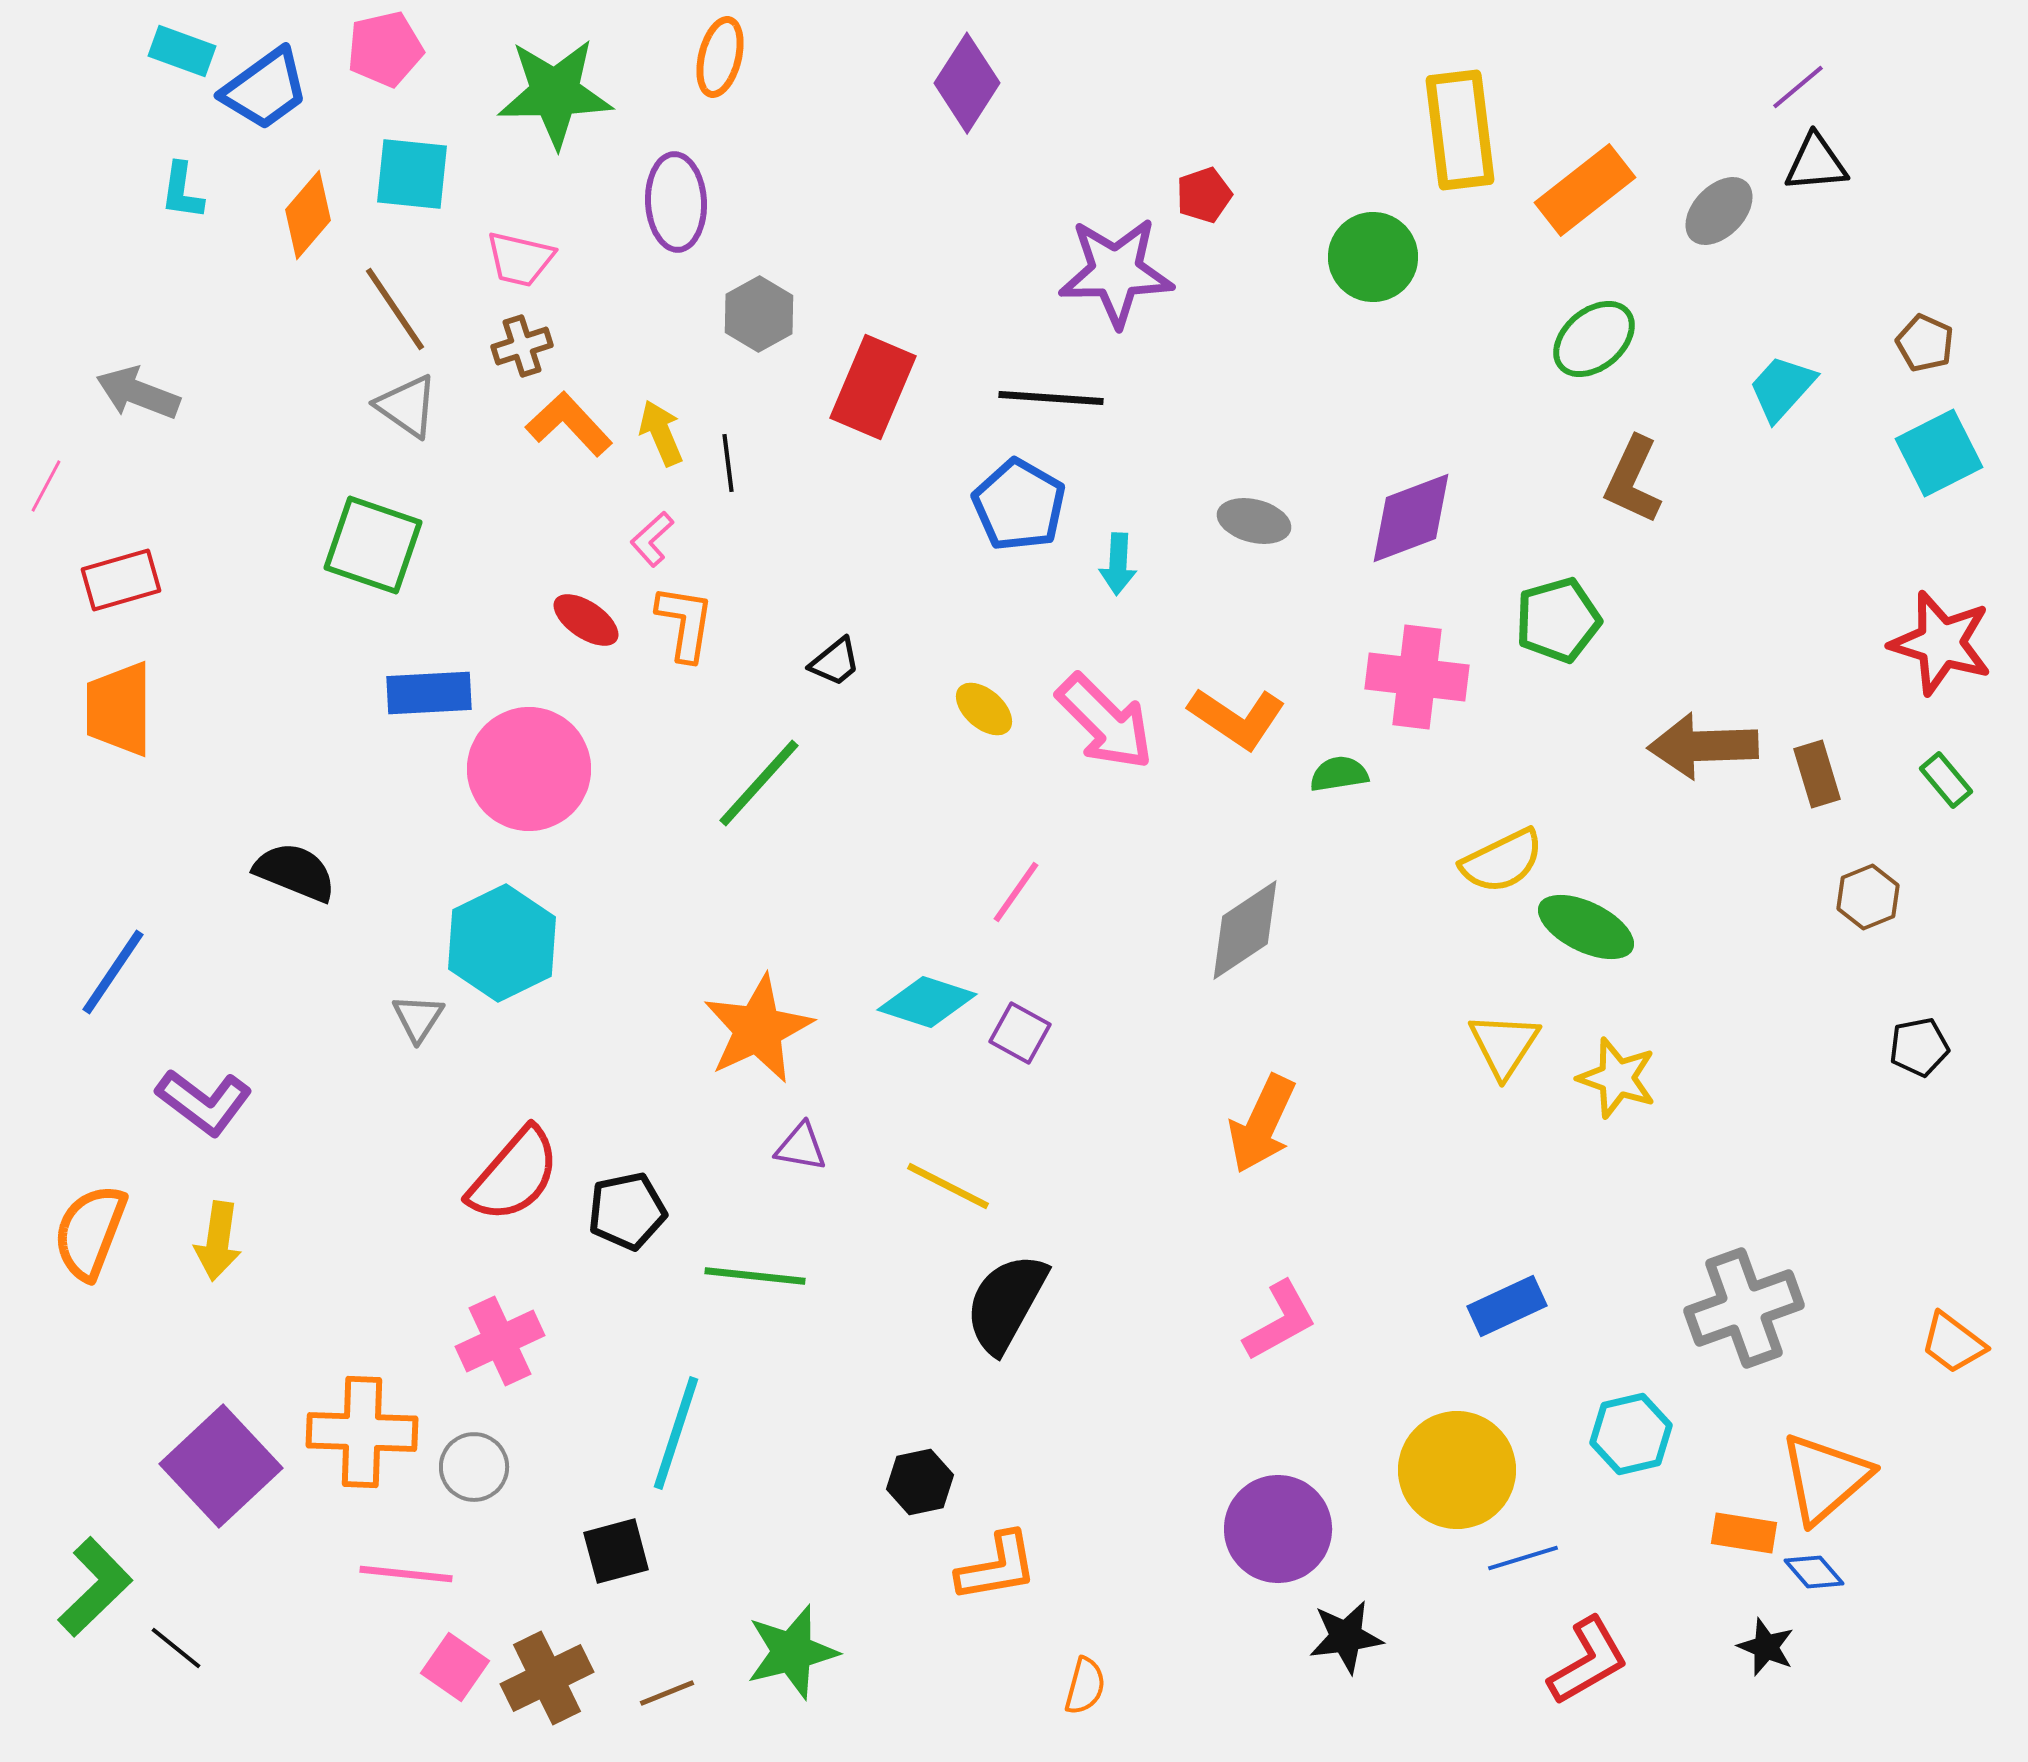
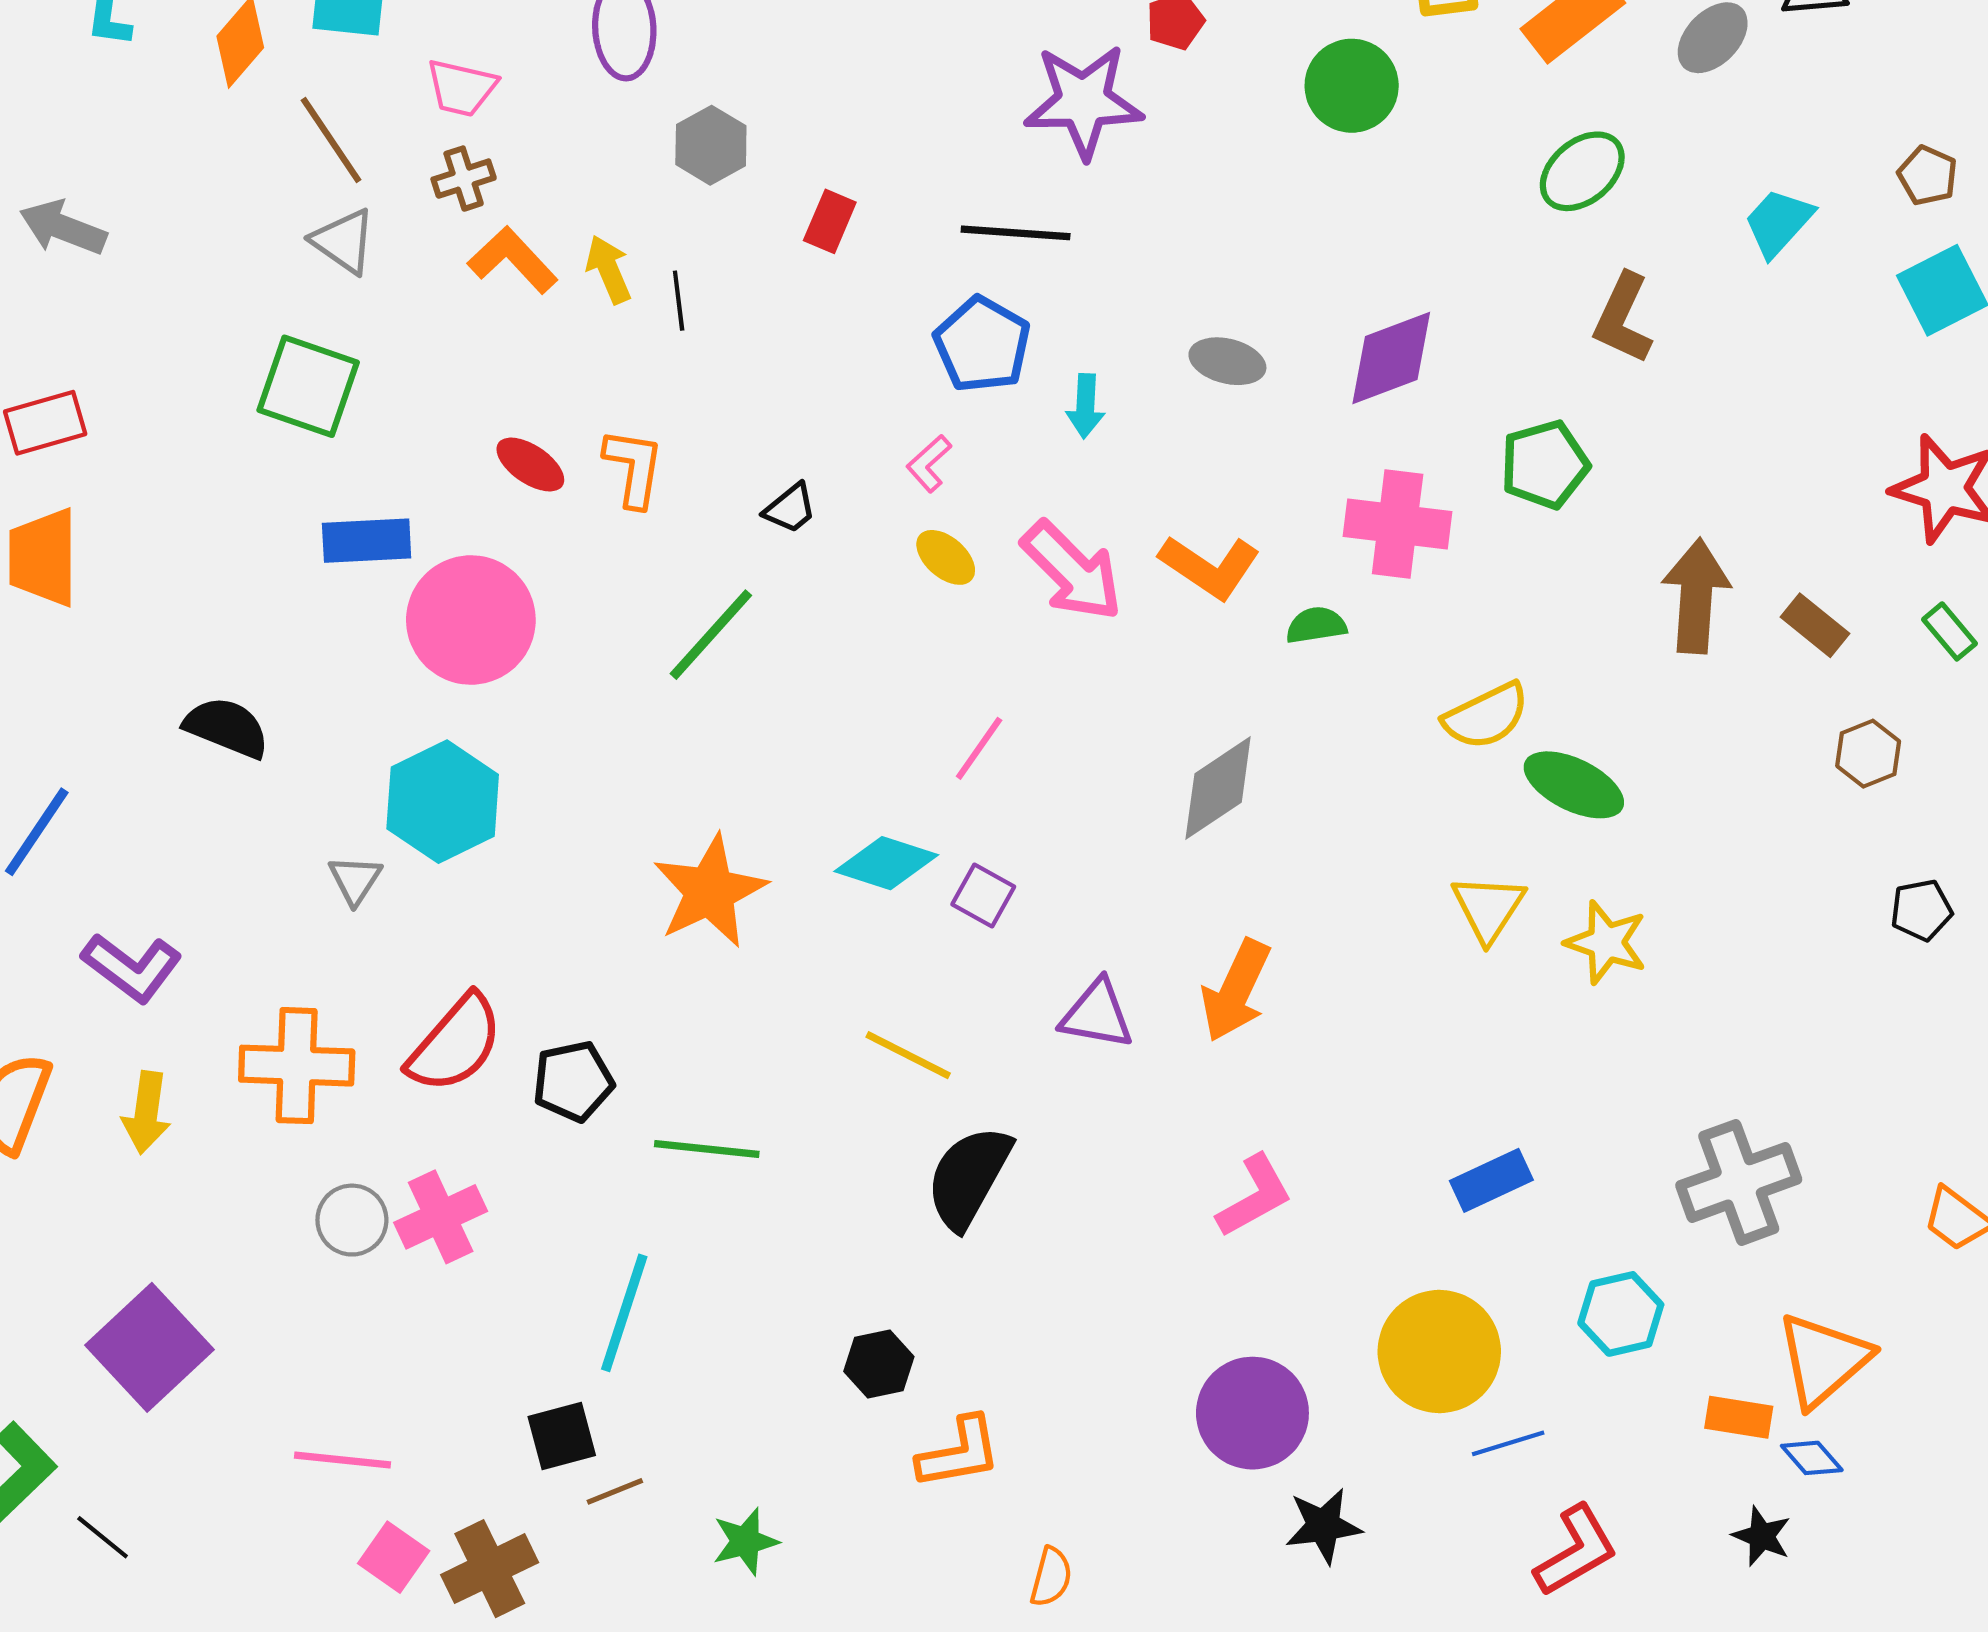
red rectangle: (873, 387) -> (830, 221), size x0.6
pink L-shape: (652, 539) -> (929, 463), moved
brown arrow: (1703, 746) -> (1696, 596), turned 96
brown rectangle: (1817, 774) -> (1815, 625), turned -34
purple triangle: (801, 1147) -> (1097, 1014), moved, size x1.4
orange cross: (362, 1432) -> (297, 1066), moved
gray circle: (474, 1467) -> (352, 1220), moved
green star: (792, 1652) -> (745, 1541), size x0.7
brown line: (667, 1693) -> (615, 1491), moved

